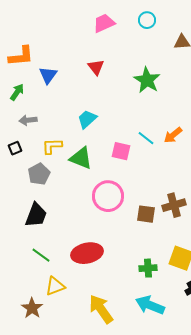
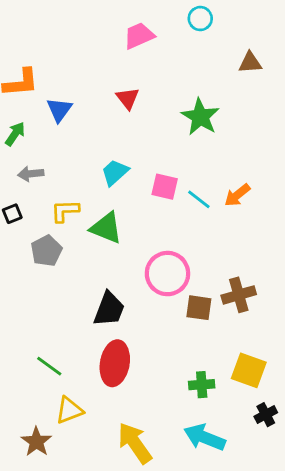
cyan circle: (147, 20) -> (200, 19), moved
pink square: (121, 151) -> (165, 187), moved
pink circle: (108, 196) -> (167, 274), moved
black trapezoid: (36, 215) -> (109, 309), moved
red ellipse: (87, 253) -> (115, 363), turned -68

